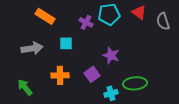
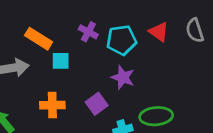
red triangle: (139, 12) -> (159, 32), moved
cyan pentagon: (109, 14) -> (122, 40), moved
orange rectangle: (45, 16) -> (39, 39), moved

